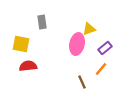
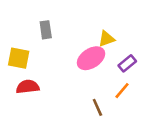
pink ellipse: (77, 44) -> (91, 58), turned 45

